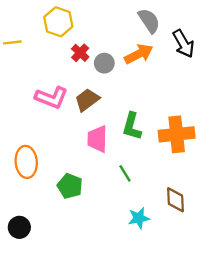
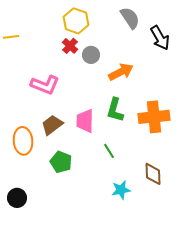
yellow hexagon: (58, 22) -> (76, 21), moved
orange arrow: (139, 54) -> (121, 72), moved
brown trapezoid: (87, 100) -> (52, 125), moved

